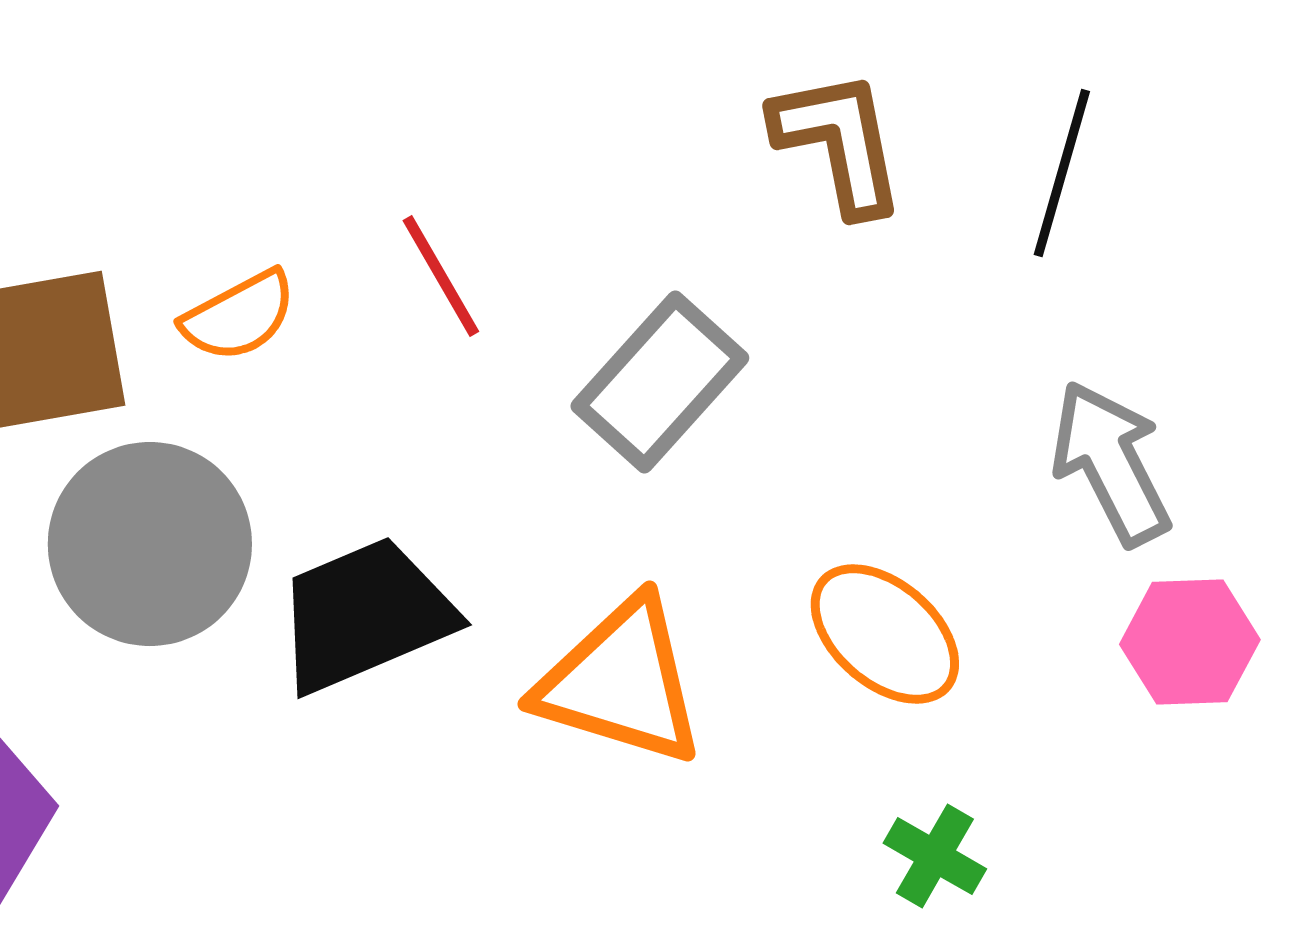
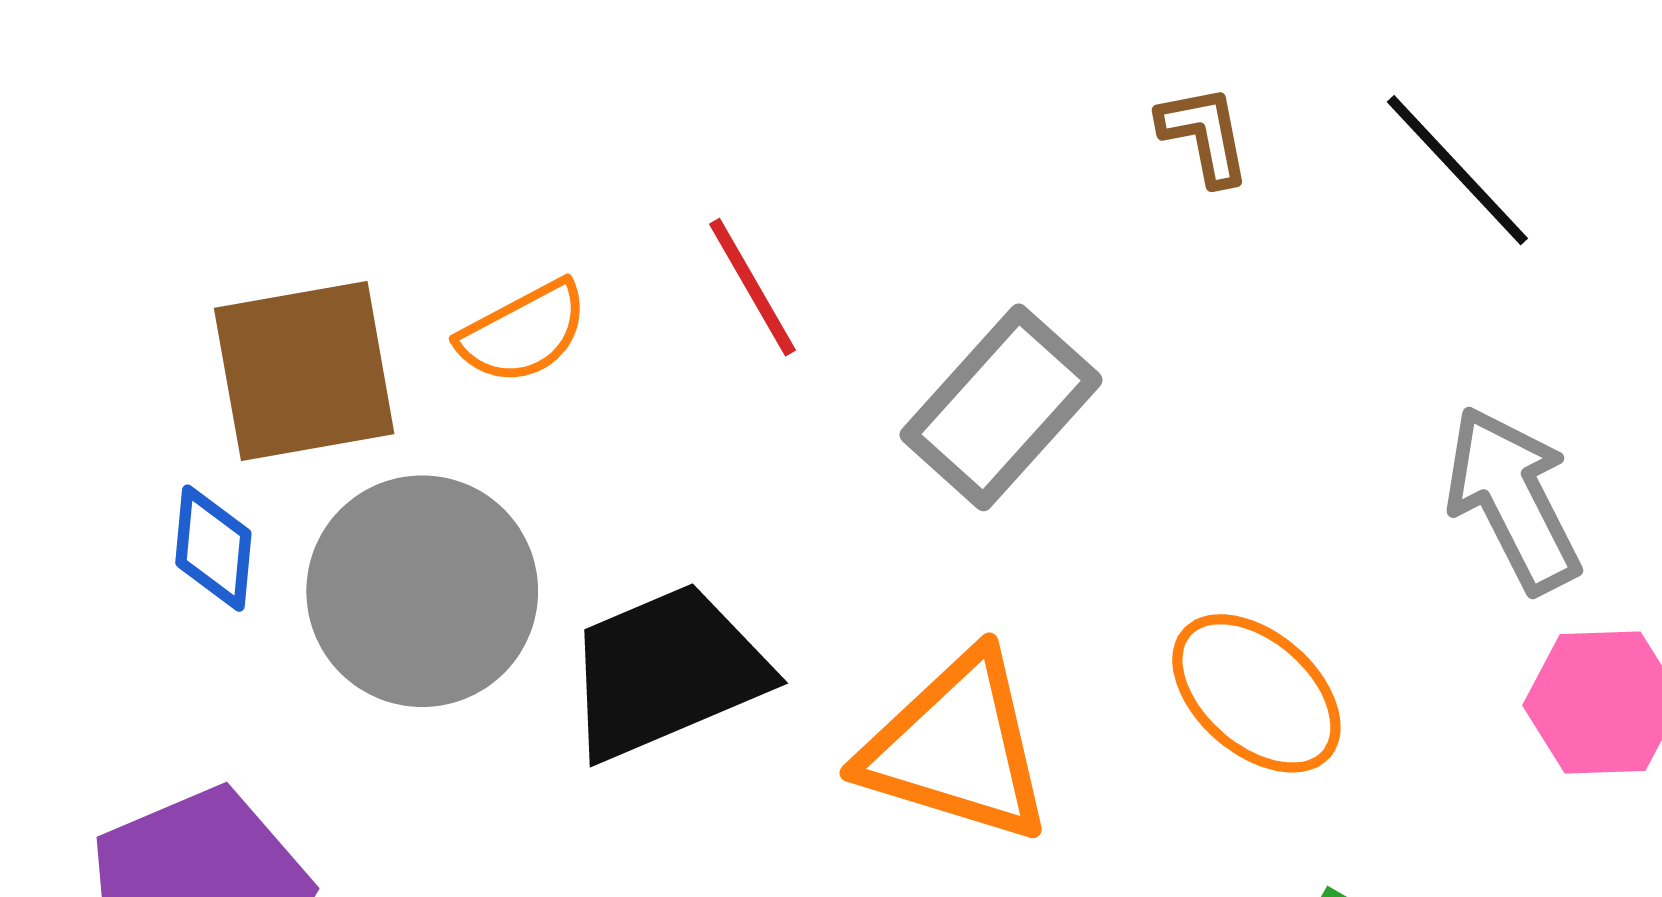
brown L-shape: (839, 142) -> (1204, 135), size x0.6
black line: (1062, 173) -> (1457, 170), turned -59

